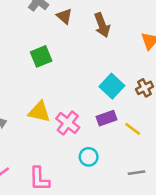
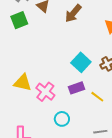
brown arrow: (102, 25) -> (73, 13), turned 60
green square: (41, 56) -> (19, 20), moved

